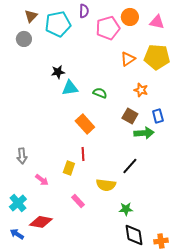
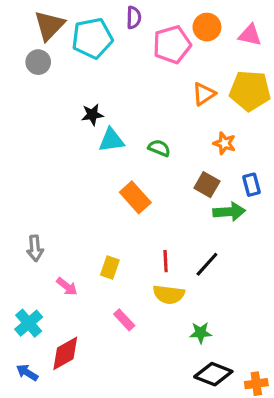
brown triangle: (31, 16) -> (49, 25), size x1.5
red line: (83, 154) -> (166, 261), moved
red diamond: (41, 222) -> (65, 353), turned -40
black diamond: (134, 235) -> (213, 374), turned -60

